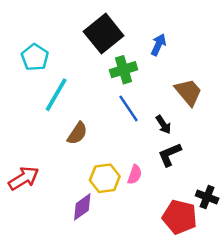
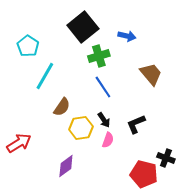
blue arrow: (158, 45) -> (127, 36), turned 78
black arrow: (163, 125) -> (104, 120), moved
yellow hexagon: (105, 178) -> (81, 128), moved

